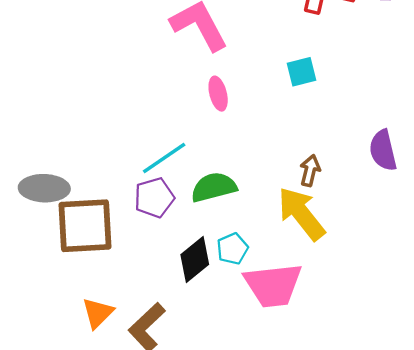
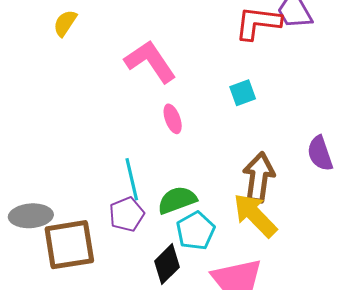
cyan line: (164, 158) -> (132, 179), turned -63
brown arrow: (310, 171) -> (259, 177), size x1.8
cyan pentagon: (232, 249) -> (196, 231), moved, size x1.4

